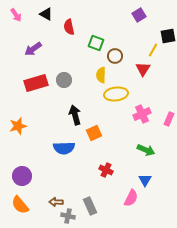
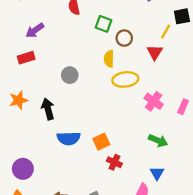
gray circle: (64, 80) -> (70, 75), moved
red rectangle: (36, 83) -> (26, 58), moved, size x0.7
pink cross: (142, 114) -> (154, 101), turned -30
black arrow: (75, 115) -> (48, 109), moved
orange star: (18, 126) -> (18, 100), moved
orange square: (94, 133) -> (101, 142), moved

